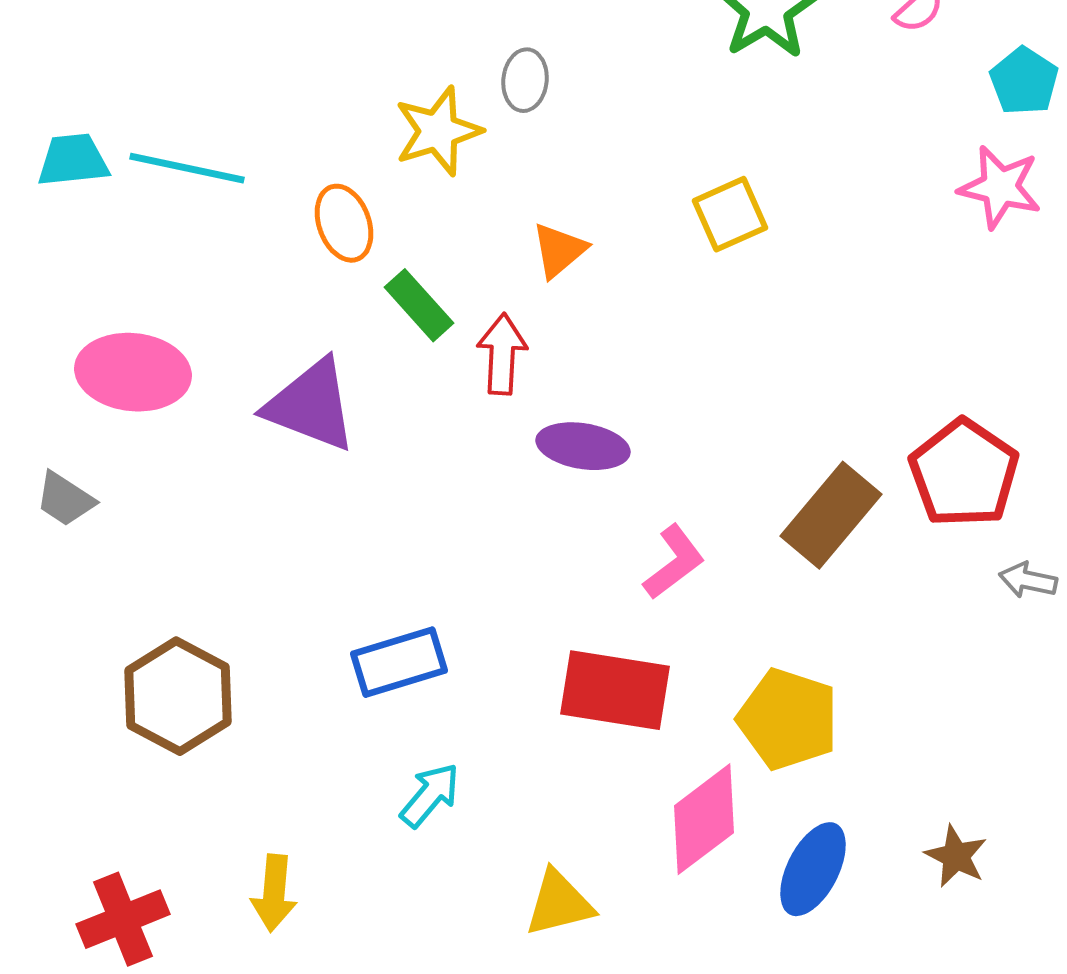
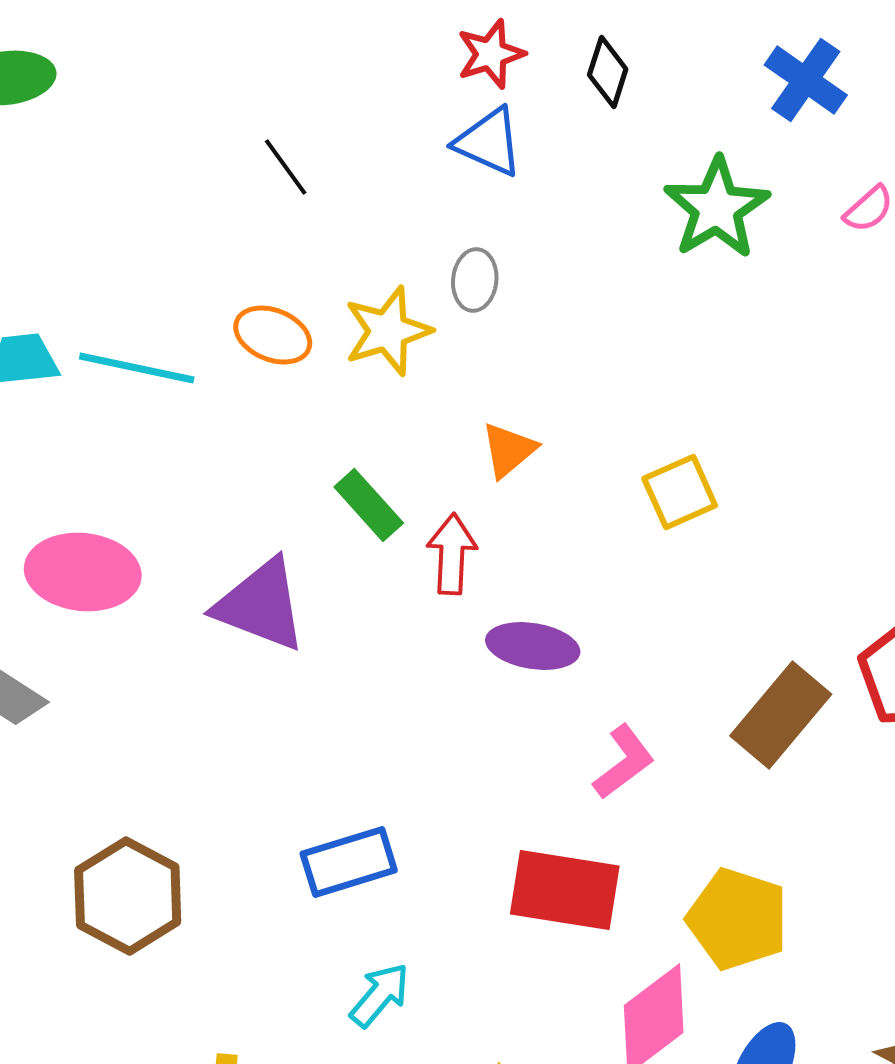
yellow square: (730, 214) -> (680, 492), moved
orange ellipse: (344, 223) -> (273, 335), moved, turned -48

